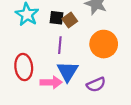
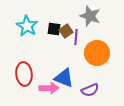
purple line: (60, 45) -> (76, 37), moved
blue triangle: (68, 71) -> (64, 78), turned -40

